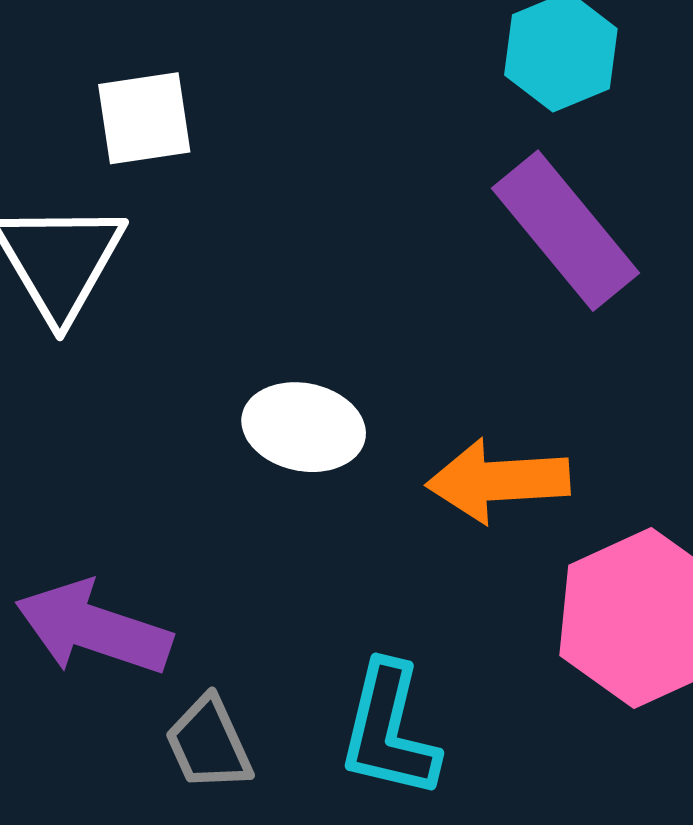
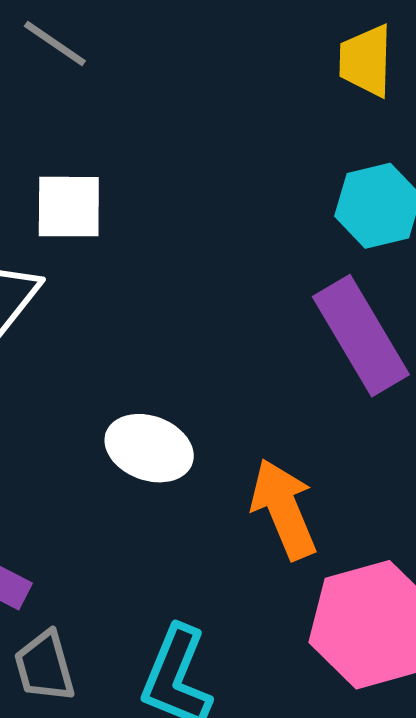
orange arrow: (498, 481) -> (284, 509), turned 62

